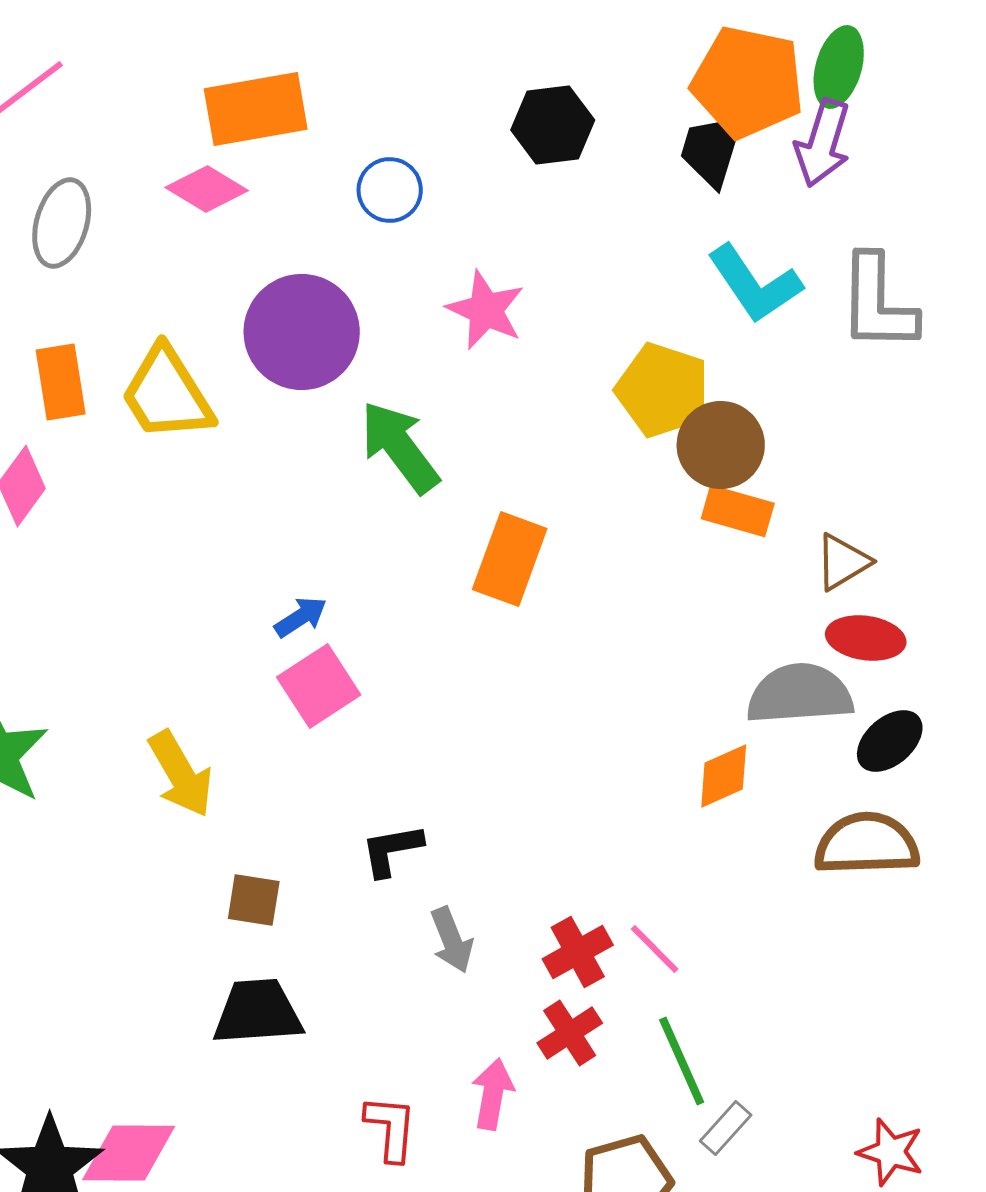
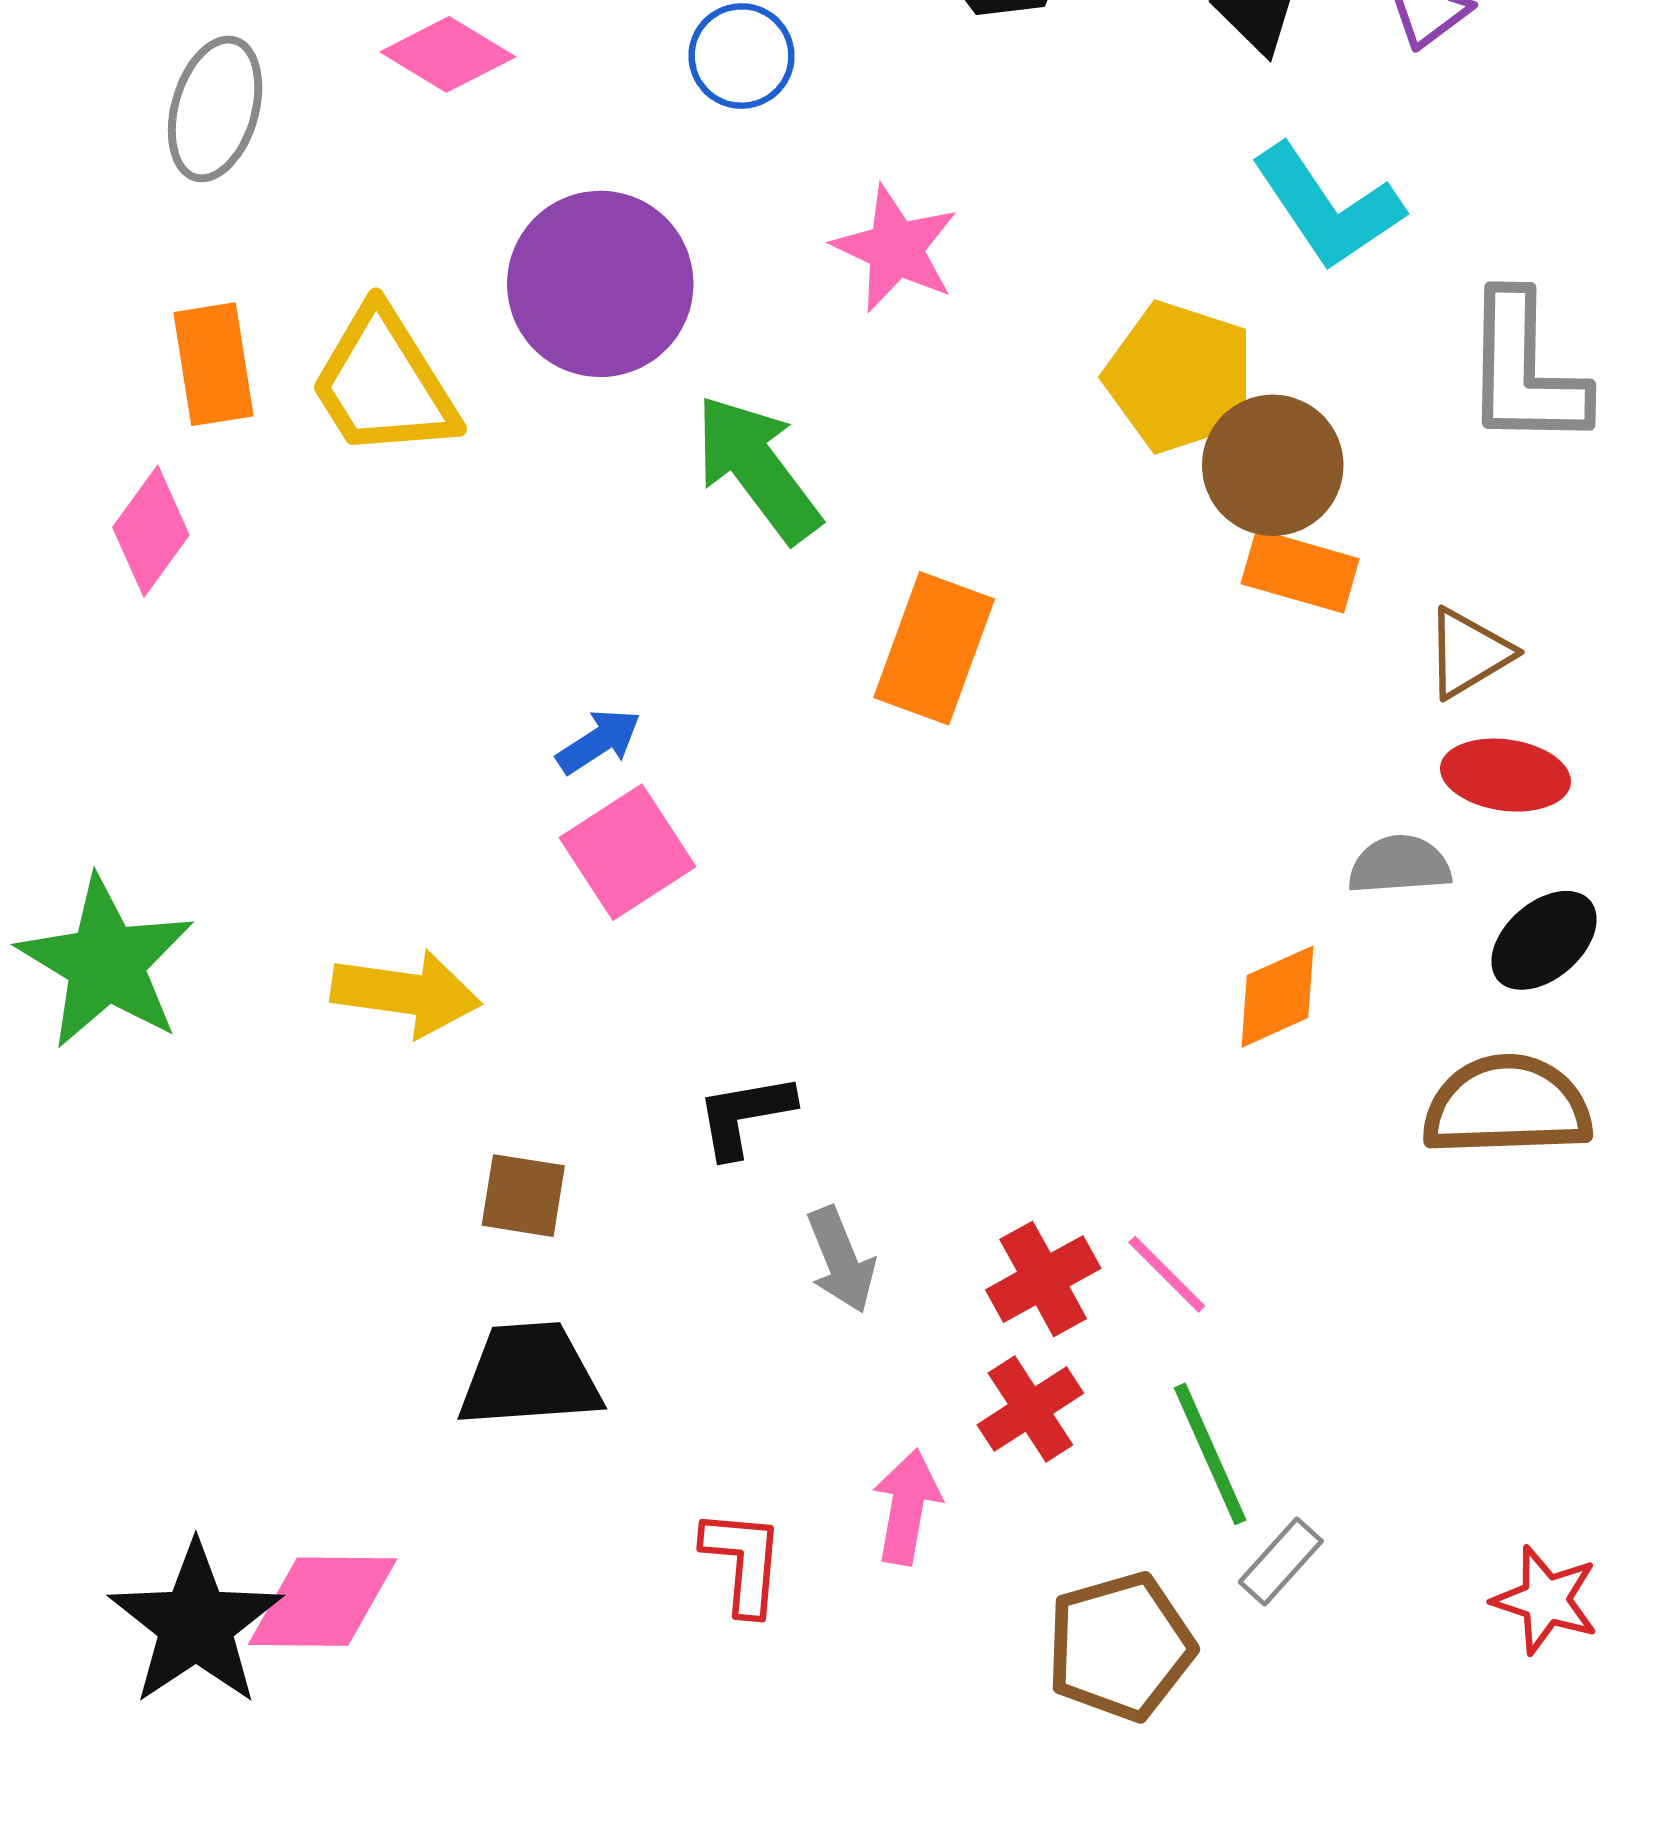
gray L-shape: (878, 303) -> (1525, 371), moved
gray semicircle: (800, 694) -> (1400, 865), size x0.6
yellow arrow: (181, 774) -> (406, 993), turned -52

